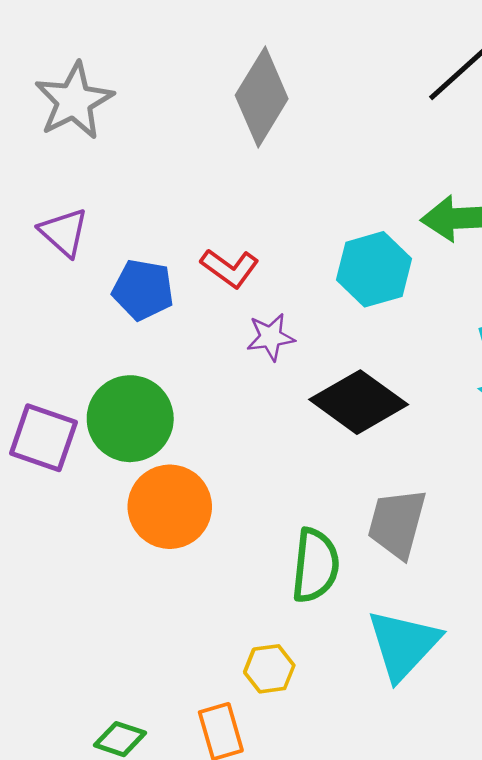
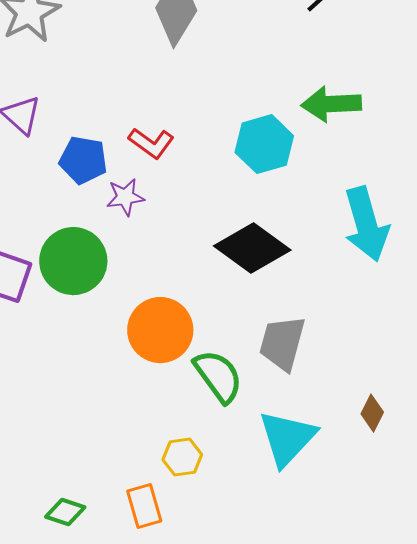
purple star: (271, 337) -> (125, 197), moved
orange circle: (170, 507) -> (160, 330), moved
green semicircle: (315, 565) -> (218, 376), turned -42

